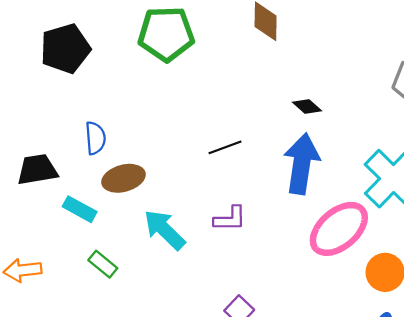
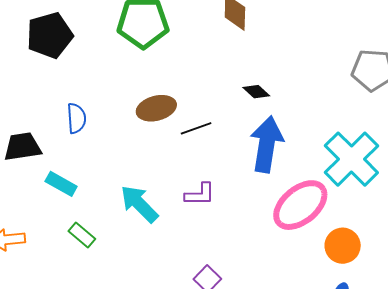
black diamond: (307, 107) -> (256, 92), moved
brown ellipse: (123, 178) -> (156, 108), moved

